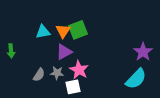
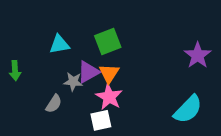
orange triangle: (63, 31) -> (109, 73), moved
purple star: (143, 52) -> (198, 55), moved
gray star: (57, 73) -> (73, 82), moved

